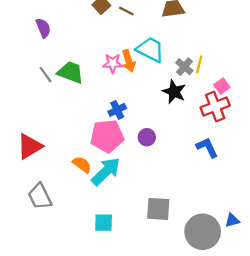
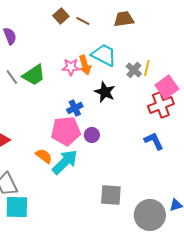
green trapezoid: (71, 72) -> (34, 75), turned 125
pink square: (222, 86) -> (167, 87), size x1.6
black star: (174, 92) -> (105, 92), moved
purple circle: (147, 137) -> (92, 135), moved
cyan square: (104, 223) -> (17, 207), moved, size x1.4

